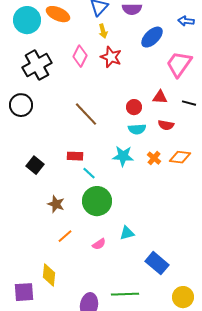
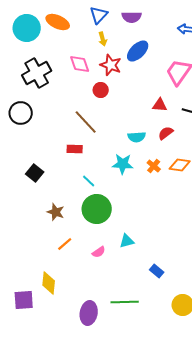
blue ellipse: (152, 37) -> (138, 51), moved
pink diamond: (80, 56) -> (80, 64), turned -45
red circle: (134, 107) -> (101, 90), moved
red semicircle: (166, 125) -> (166, 133), turned 133
red rectangle: (75, 156) -> (75, 149), moved
blue rectangle: (157, 263) -> (157, 271), size x0.6

